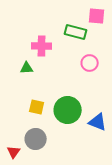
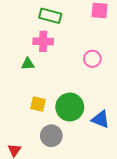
green rectangle: (76, 32) -> (50, 16), moved
gray circle: (36, 139) -> (51, 136), moved

